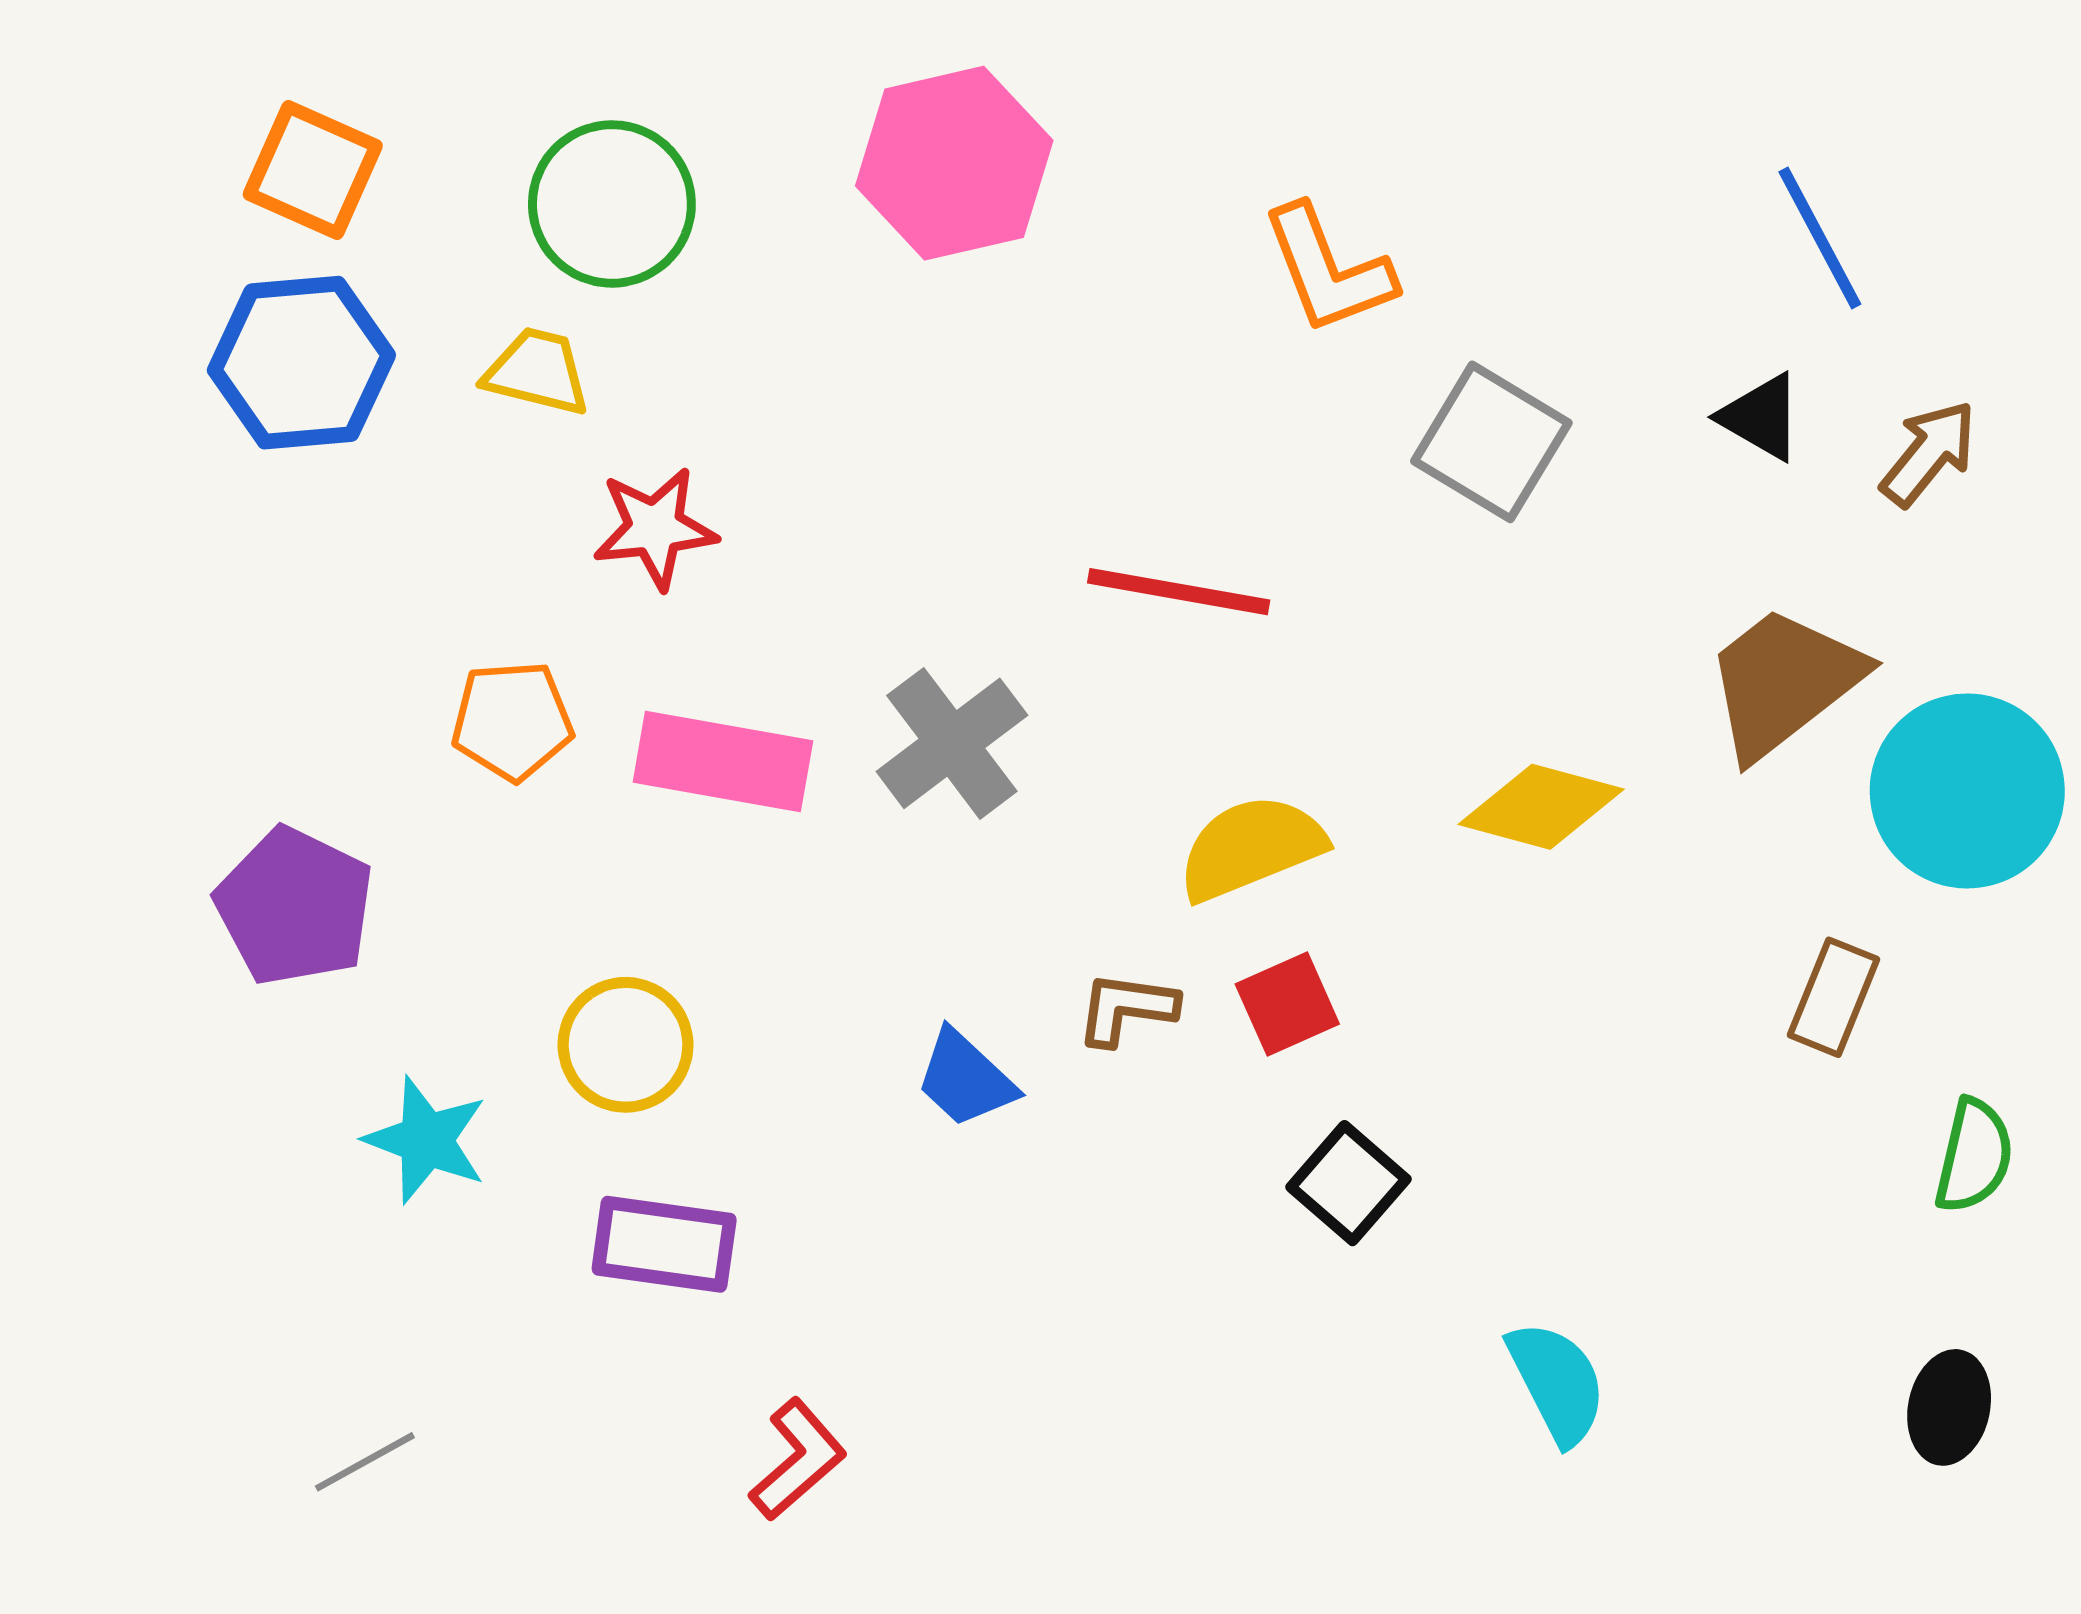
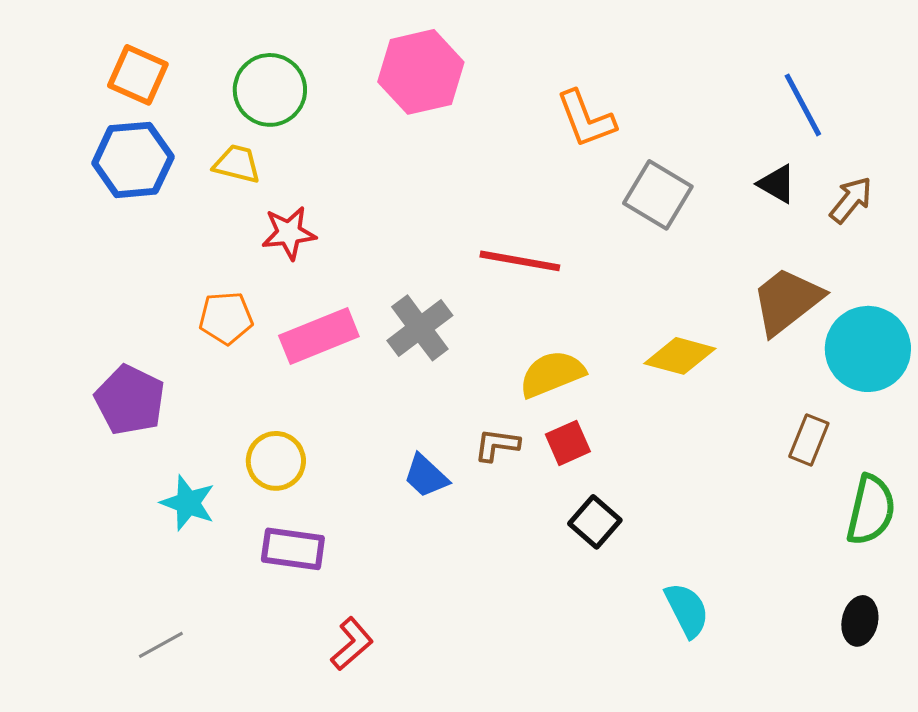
pink rectangle: (723, 762) -> (319, 336), turned -32
green semicircle: (1974, 1156) -> (871, 510), size x1.4

